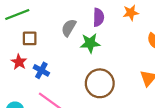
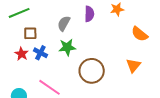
green star: (90, 43) -> (67, 47), moved
blue cross: (41, 70) -> (40, 53), moved

